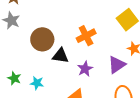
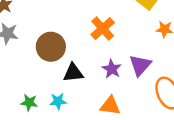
black triangle: (60, 56) -> (73, 73), moved
purple triangle: (117, 65) -> (140, 65), moved

